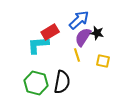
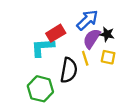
yellow square: (103, 61) -> (108, 57), moved
black semicircle: (62, 82) -> (69, 70), moved

